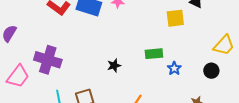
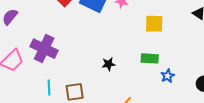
yellow square: (175, 18) -> (154, 24), moved

